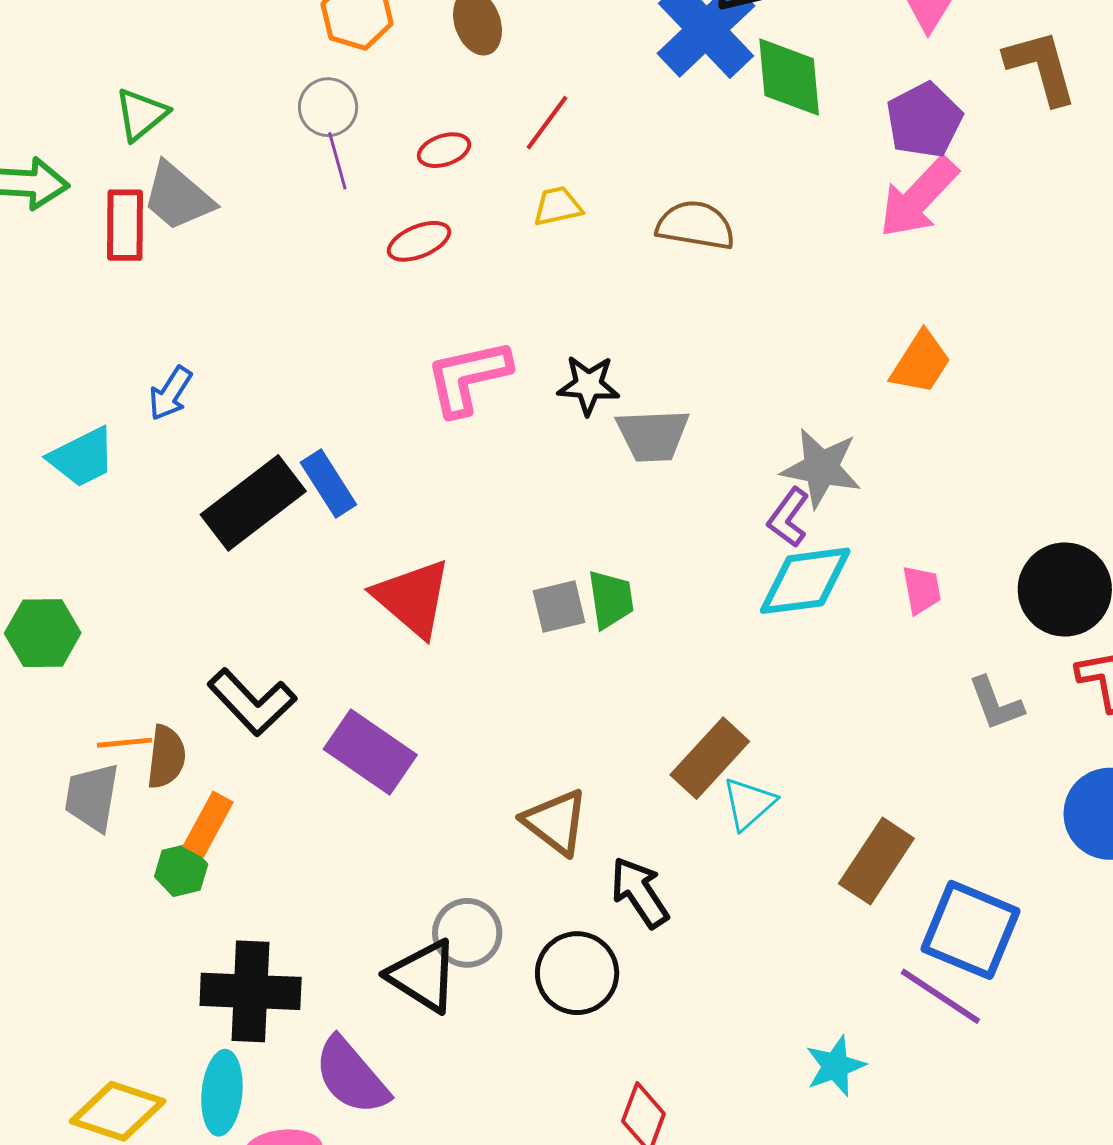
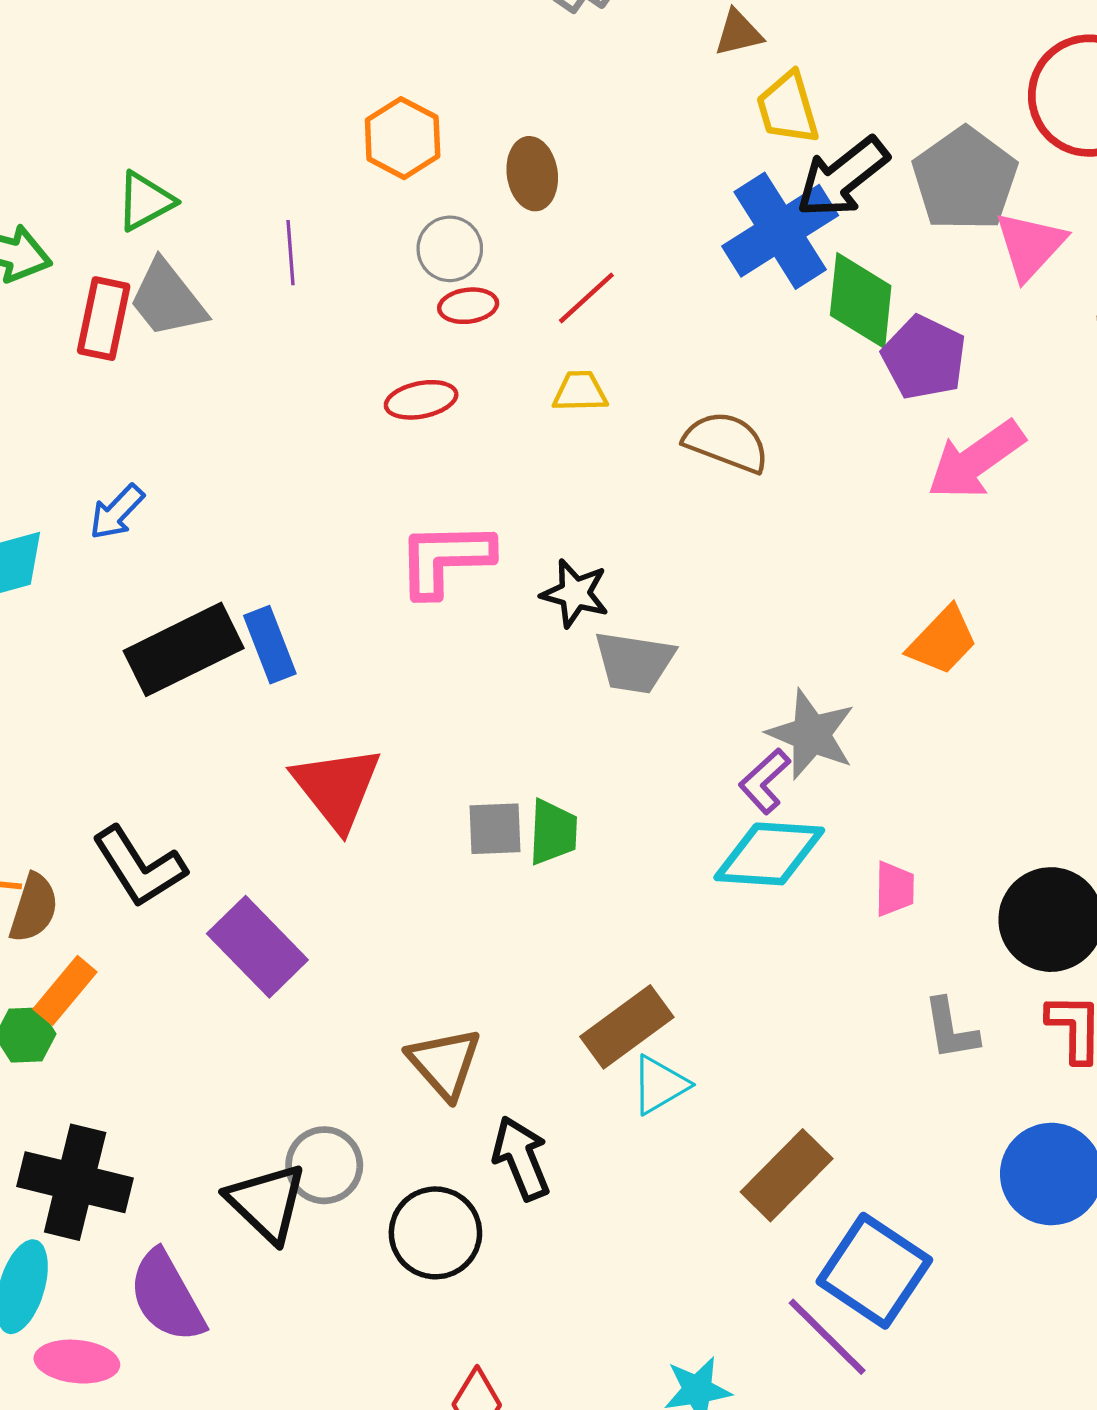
gray circle: (328, 107) -> (450, 249), moved
purple pentagon: (924, 120) -> (924, 357), moved, turned -30
purple line: (337, 161) -> (290, 253), moved

